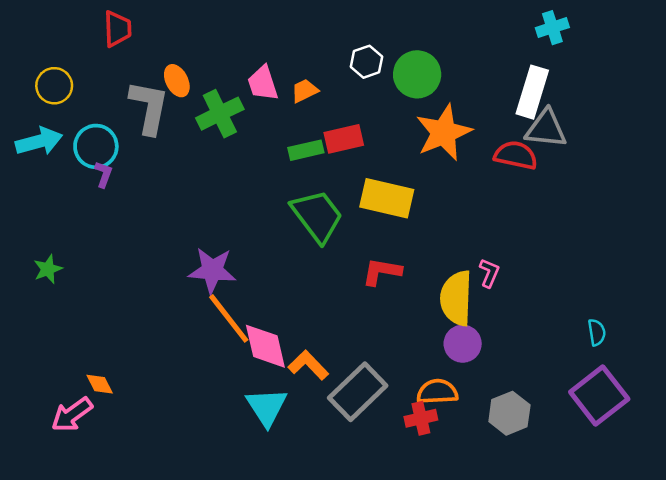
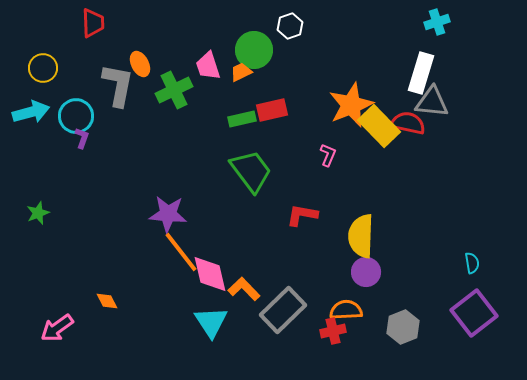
white hexagon: (367, 62) -> (290, 26), moved
green circle: (417, 74) -> (254, 50), moved
yellow rectangle: (387, 198) -> (379, 126), moved, turned 33
pink L-shape: (489, 273) -> (328, 155), moved
orange diamond: (100, 384) -> (107, 301), moved

